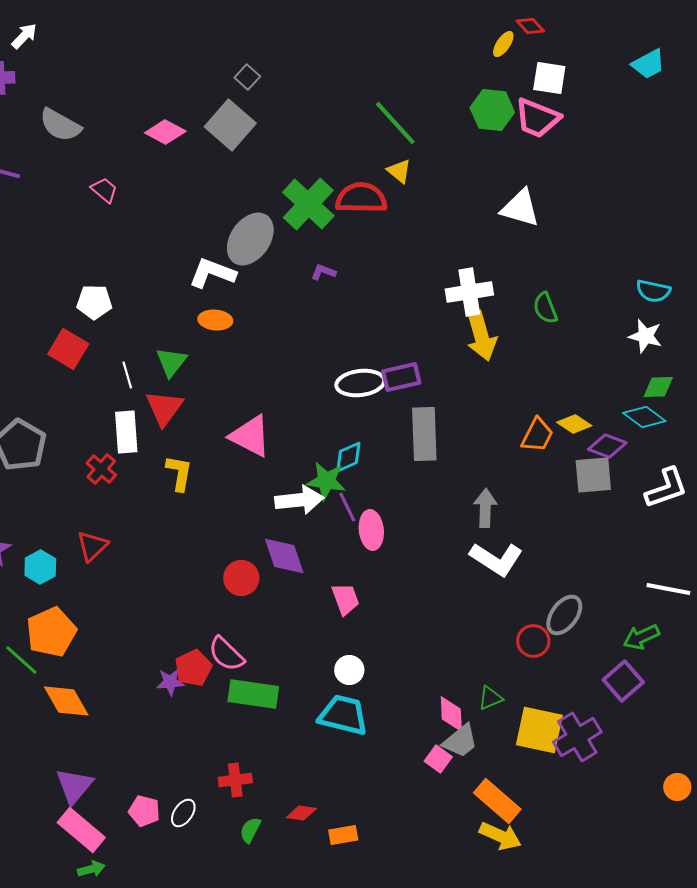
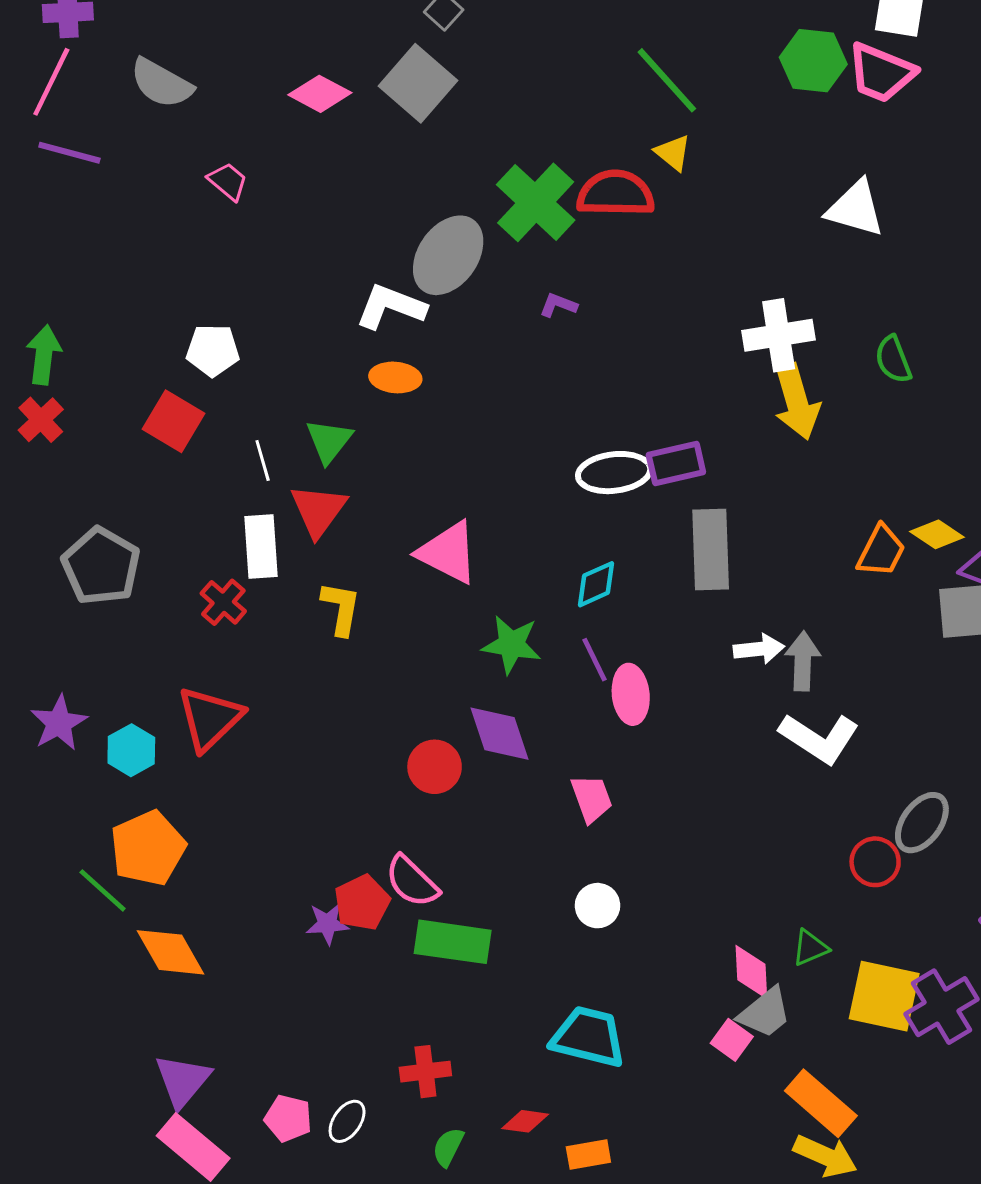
green star: (326, 481) -> (511, 645), moved
white arrow: (299, 500) -> (759, 649), moved, size x0.7
red triangle: (92, 546) -> (210, 718), size x1.4
cyan trapezoid: (343, 715) -> (588, 1037), moved

